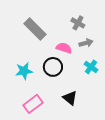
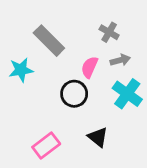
pink semicircle: (64, 48) -> (90, 67), turned -84
cyan cross: (91, 67) -> (127, 94), size x1.5
cyan star: (24, 71) -> (21, 70), moved

